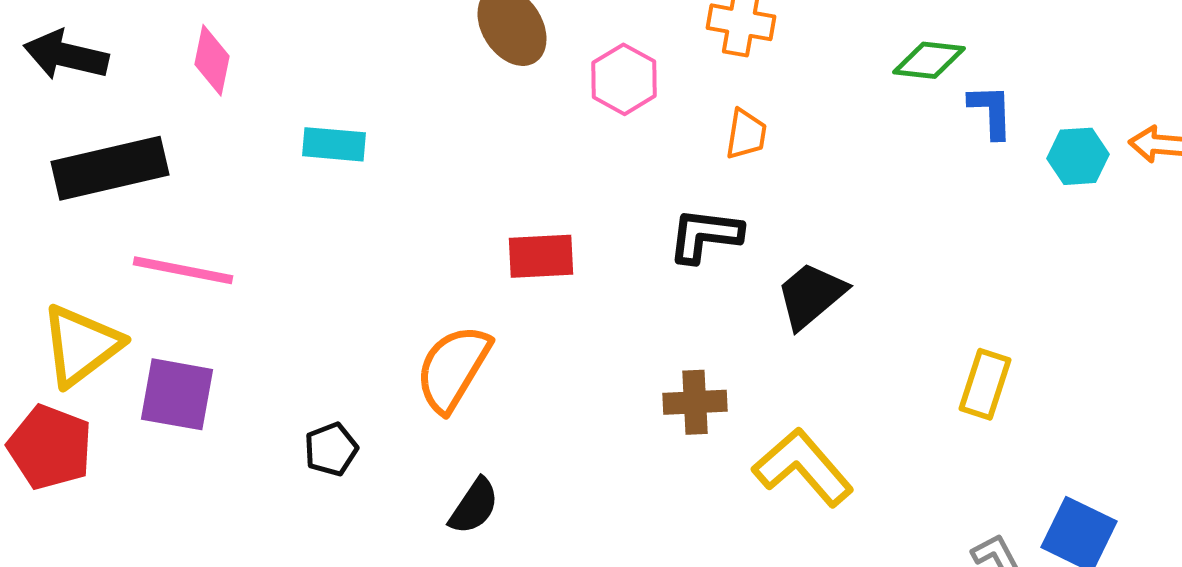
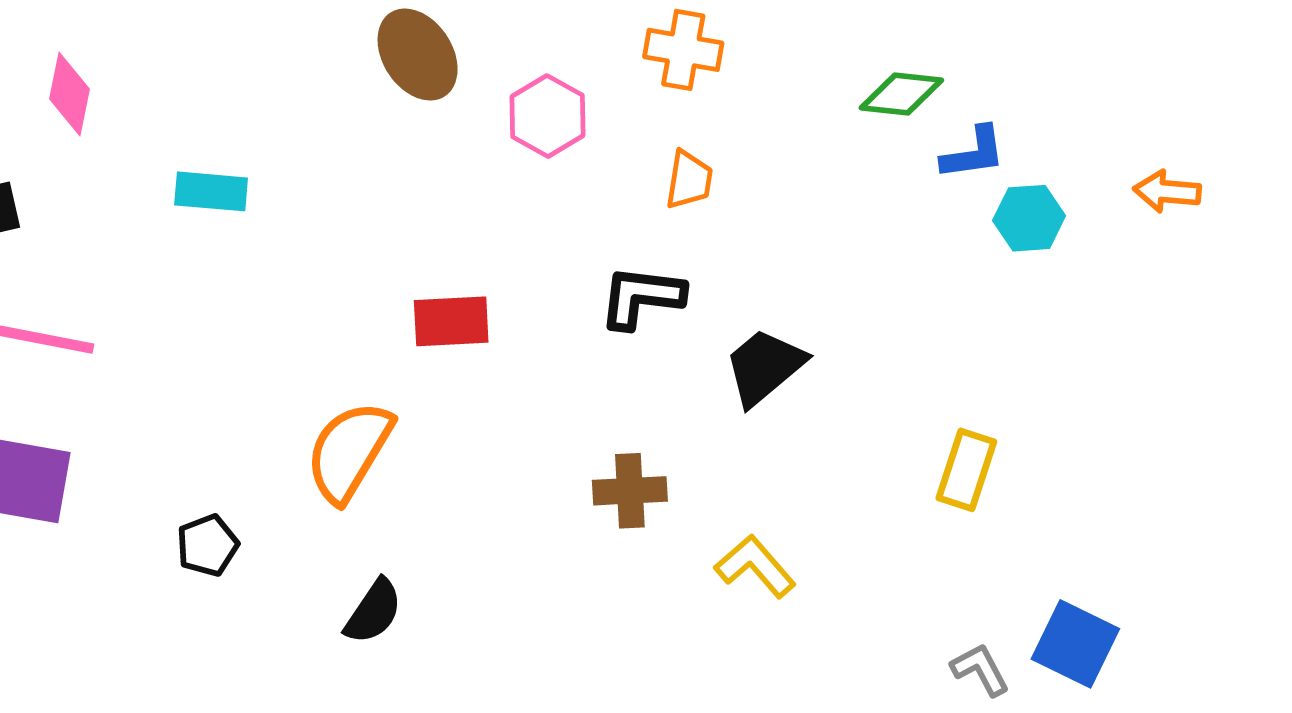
blue L-shape: (991, 111) -> (973, 153), turned 84
cyan hexagon: (1078, 156) -> (1029, 218), moved
yellow L-shape: (803, 467) -> (755, 566), size x0.7

